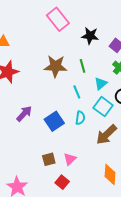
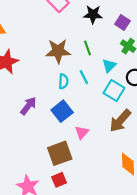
cyan semicircle: (80, 118) -> (63, 81), moved
brown square: (49, 159) -> (60, 153), size x1.6
pink triangle: (70, 159) -> (82, 132), moved
red square: (62, 182) -> (59, 180), moved, turned 32

